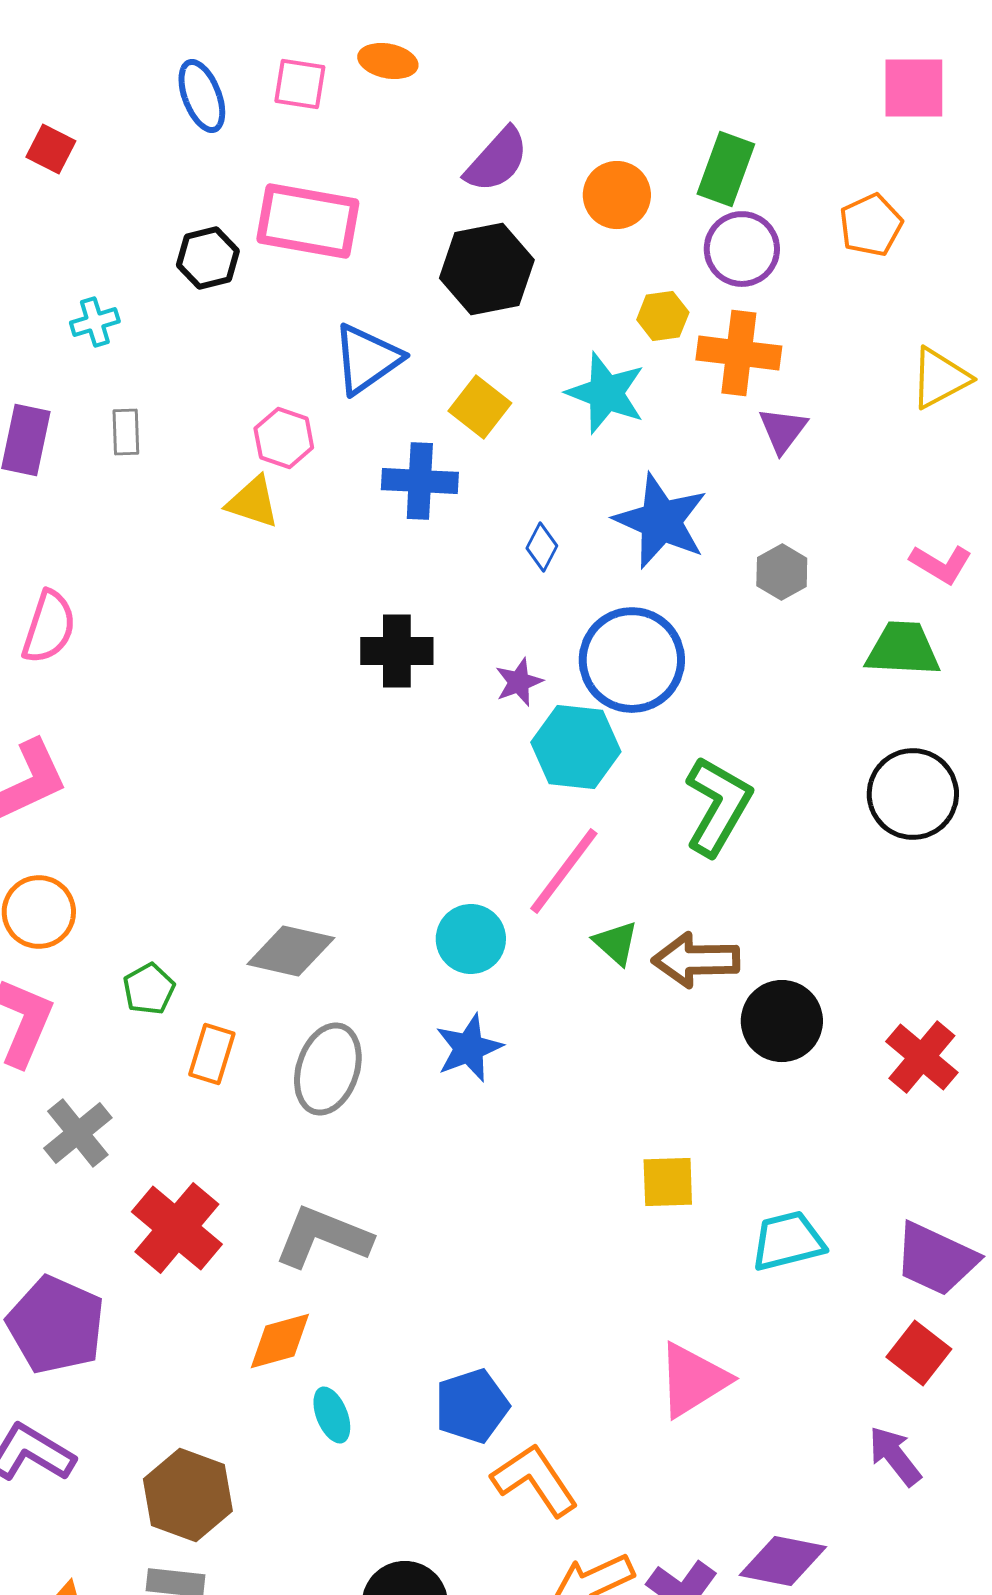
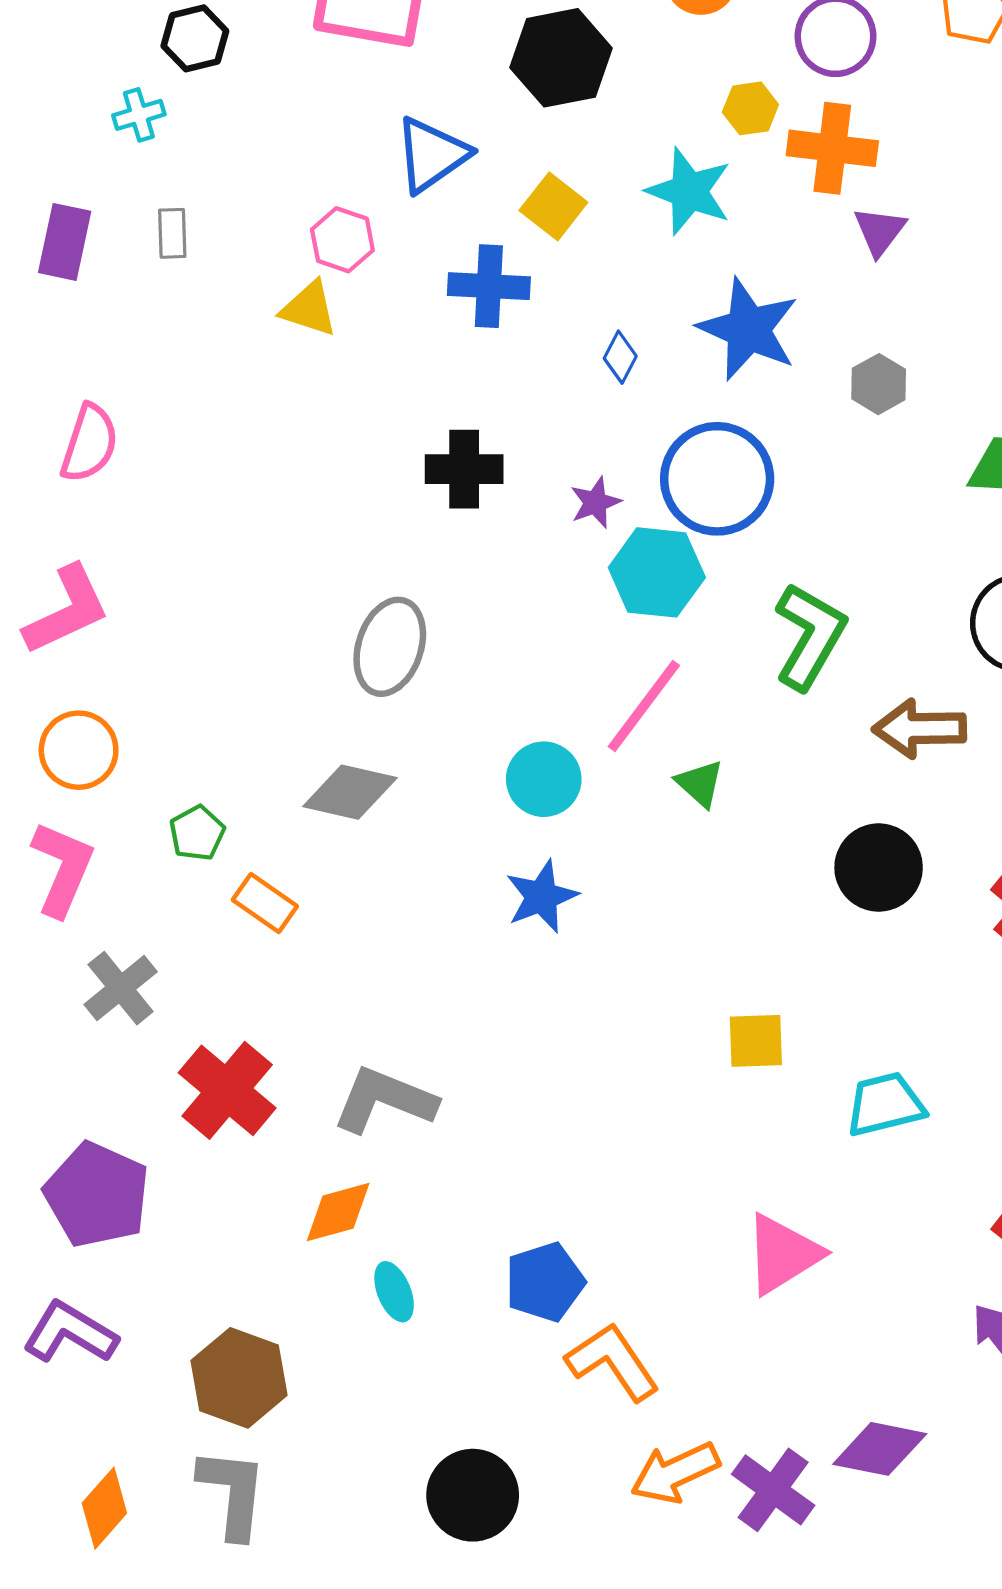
black hexagon: (208, 258) -> (195, 38), moved
brown arrow: (696, 960) -> (920, 729), moved
orange rectangle: (212, 1054) -> (265, 903), turned -72
gray ellipse: (328, 1069) -> (390, 647), moved

